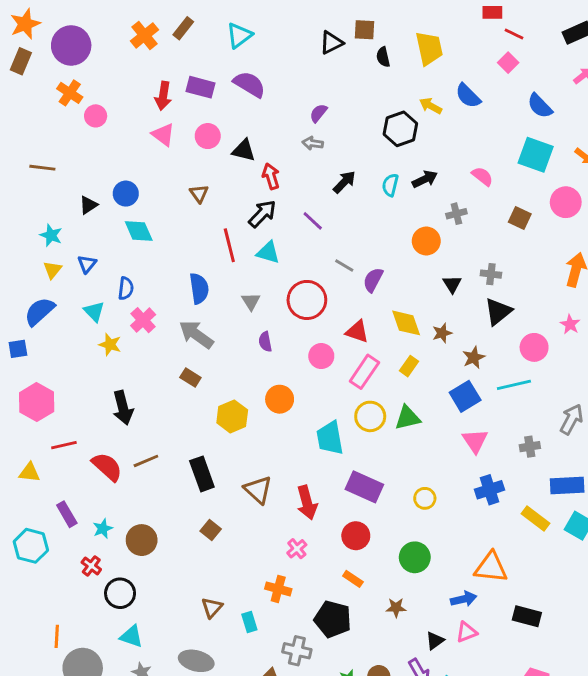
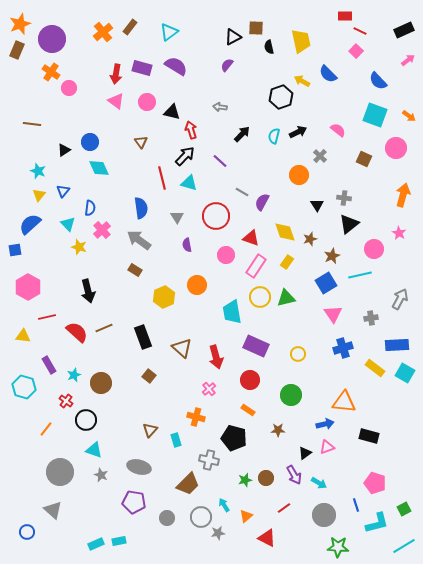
purple semicircle: (318, 113) -> (227, 65), moved
gray cross: (456, 214) -> (320, 156), turned -32
orange line: (57, 636) -> (46, 429), moved, turned 35

